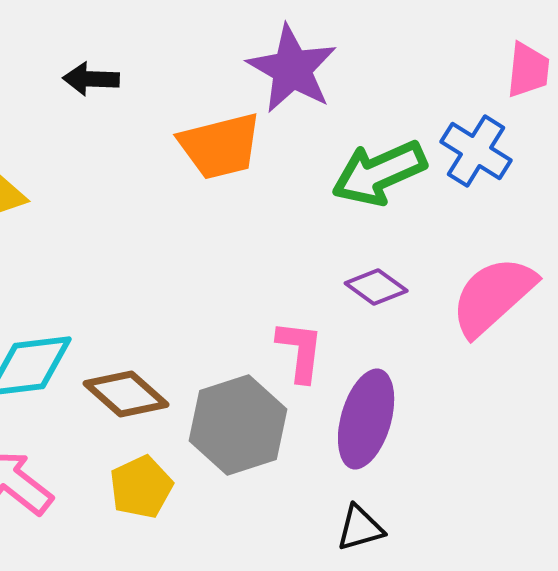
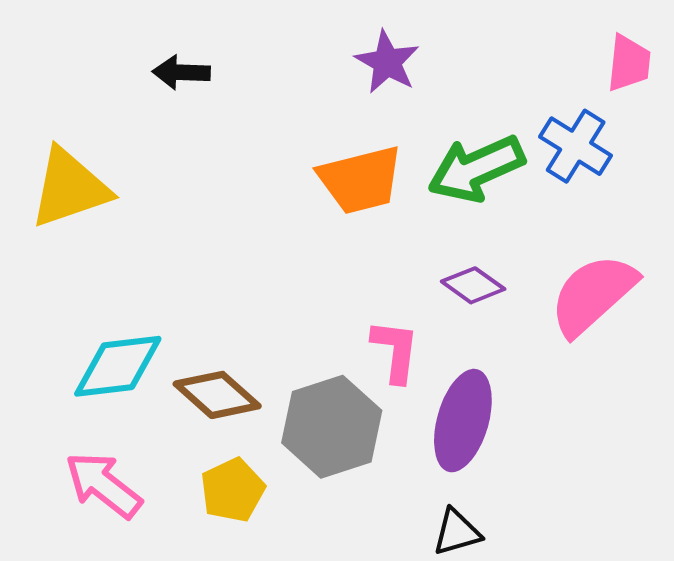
purple star: (292, 69) -> (387, 62), size x0.7
orange trapezoid: (220, 146) -> (360, 180), moved

